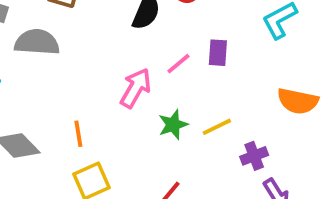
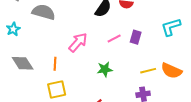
pink arrow: (136, 88) -> (78, 42), moved
yellow line: (217, 127) -> (148, 71), moved

